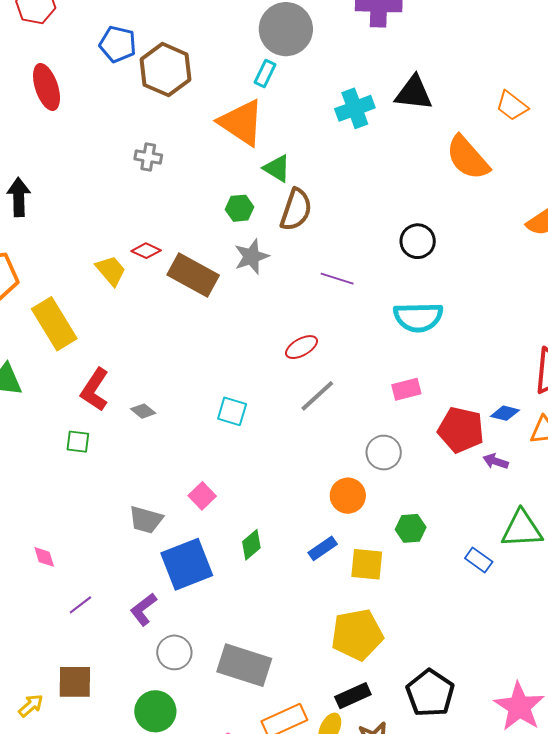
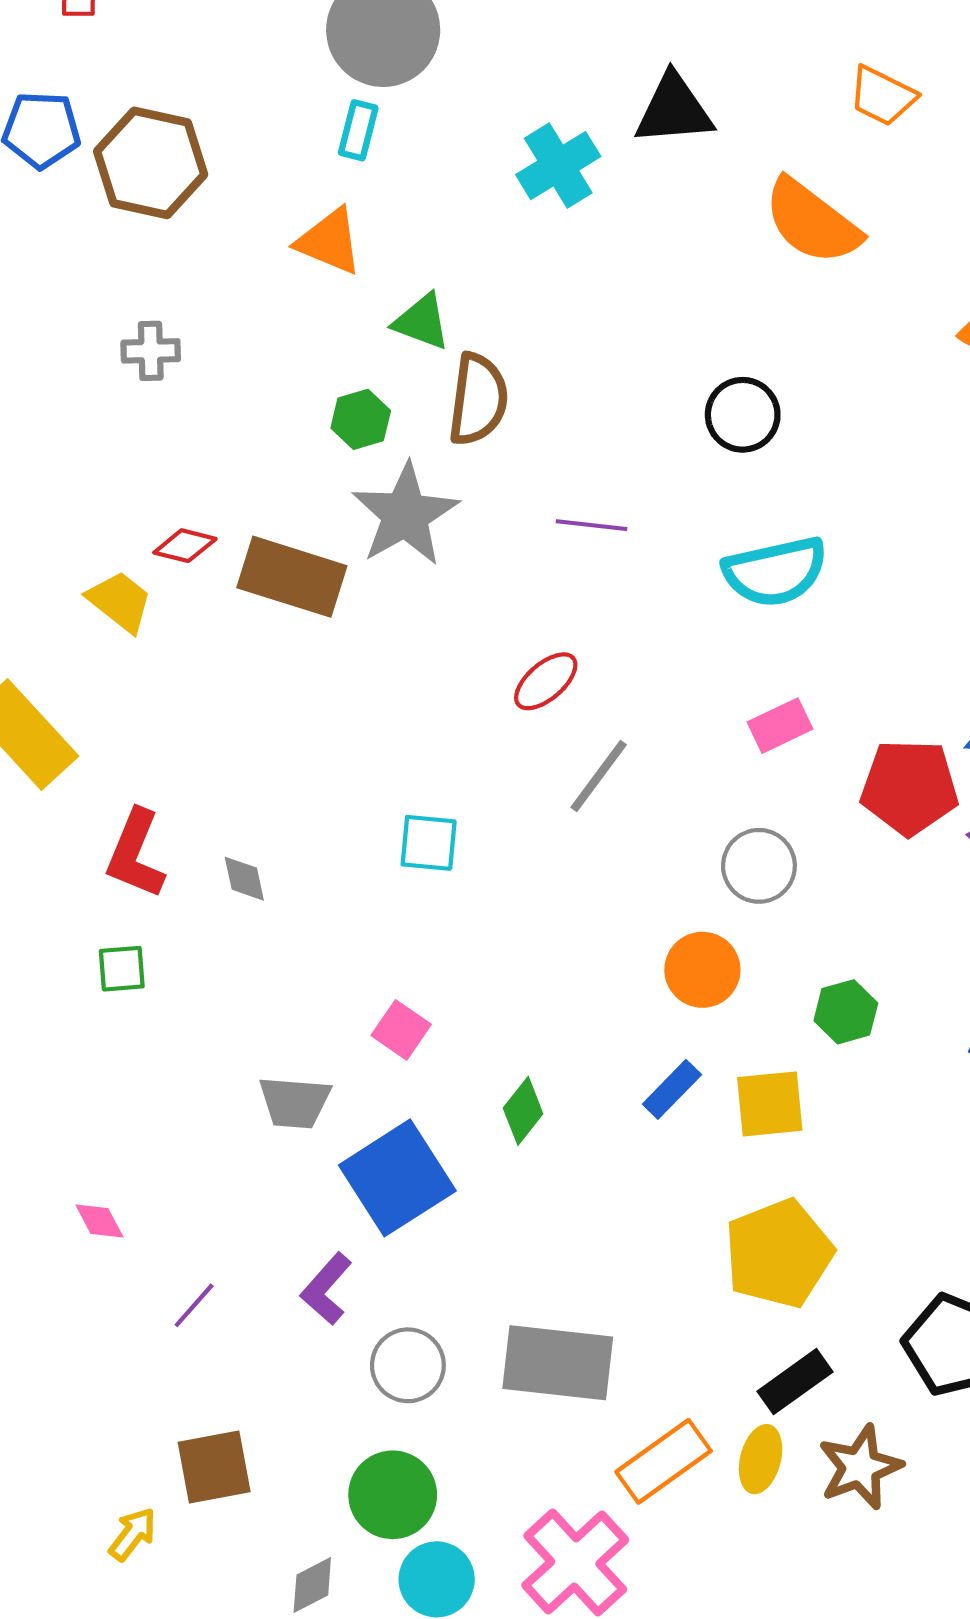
orange triangle: (241, 123) -> (329, 241), size x0.7
gray star: (251, 257) -> (405, 515), size x1.4
gray diamond: (143, 411) -> (244, 879), turned 50

